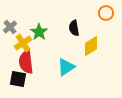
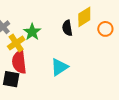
orange circle: (106, 13) -> (105, 29), moved
yellow diamond: (91, 46) -> (84, 17), moved

